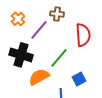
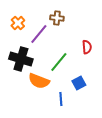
red semicircle: (83, 35) -> (87, 47), moved, size x0.6
orange semicircle: (39, 77) -> (39, 81), turned -130

